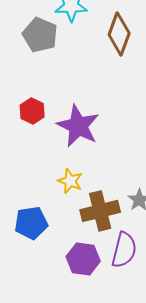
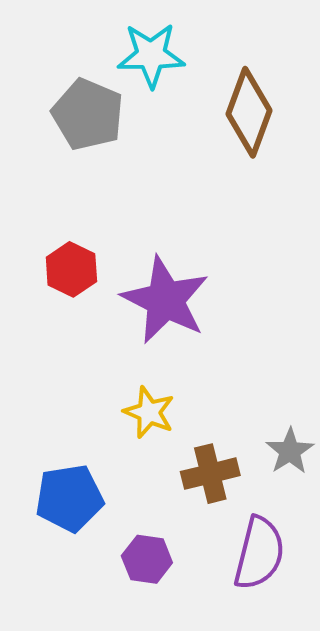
brown cross: (100, 211) -> (210, 474), size x0.7
purple hexagon: (83, 259) -> (147, 559), moved, size x0.7

